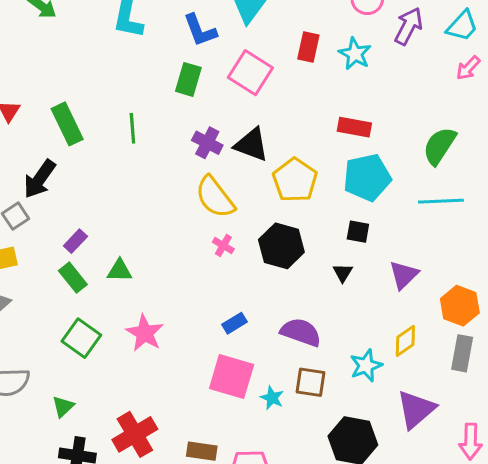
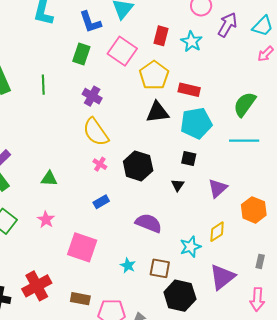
black triangle: (251, 145) -> (157, 112), moved, turned -30
yellow pentagon: (295, 180) -> (154, 75), moved
green triangle: (120, 271) -> (49, 179), moved
blue rectangle: (235, 323) -> (101, 202), moved
pink star: (145, 333) -> (46, 220), size x0.7
gray rectangle: (462, 353) -> (260, 261), moved, size x0.6
pink square: (232, 376) -> (82, 247), moved
brown square: (310, 382) -> (160, 268), moved

